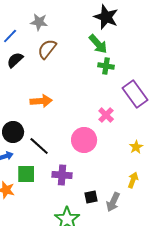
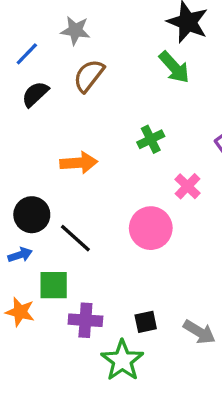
green cross: (106, 66) -> (151, 139), moved, turned -35
purple cross: (62, 175) -> (85, 320), moved
black square: (91, 197) -> (146, 322), moved
gray arrow: (113, 202) -> (199, 332), turned -84

